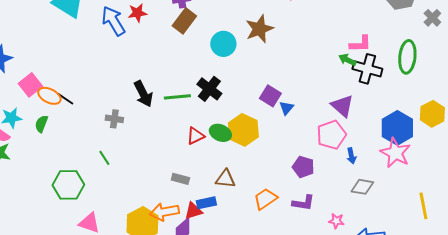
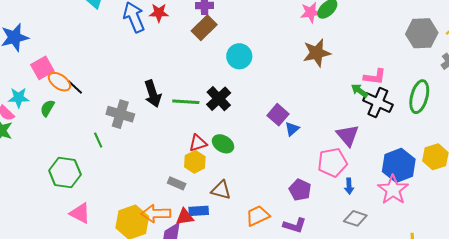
brown star: (259, 29) -> (317, 53), moved
gray cross: (114, 119) -> (120, 114), size x1.5
yellow hexagon: (243, 130) -> (195, 162), moved, size x0.7
green line: (104, 158) -> (98, 140), moved

